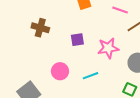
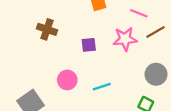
pink star: (108, 48) -> (125, 39), moved

